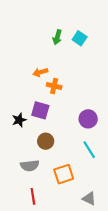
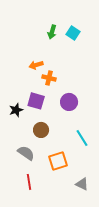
purple circle: (88, 119) -> (69, 102), moved
gray semicircle: (30, 166) -> (26, 153), turned -138

